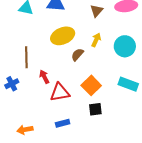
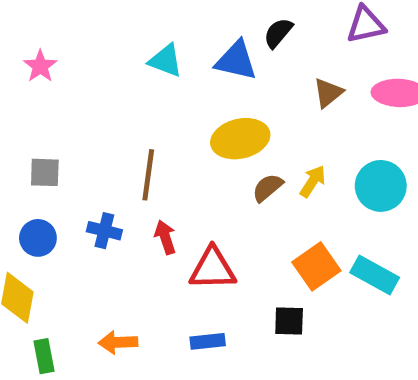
yellow arrow: (96, 40) -> (313, 181), moved
red arrow: (44, 77) -> (165, 237), moved
blue cross: (12, 84) -> (104, 231), turned 32
orange square: (91, 85) -> (316, 266), moved

